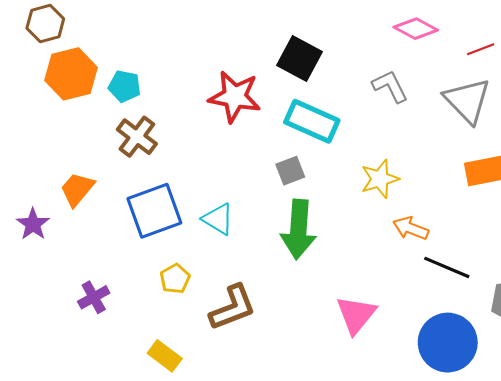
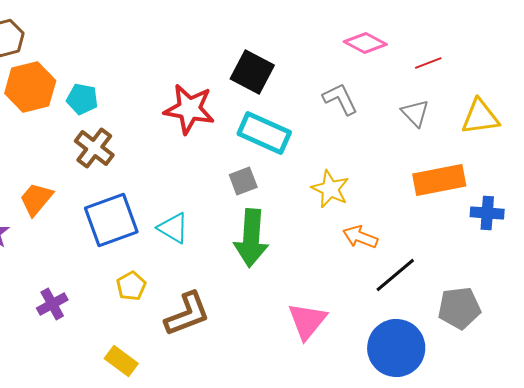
gray triangle: (467, 101) -> (415, 113), size x0.6
yellow star: (380, 179) -> (330, 189), turned -30
black line: (447, 267) -> (395, 275), turned -63

